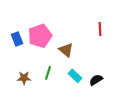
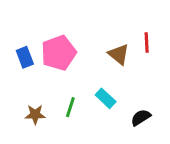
brown triangle: (66, 50) -> (119, 54), moved
cyan rectangle: (75, 76) -> (106, 98), moved

